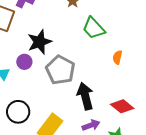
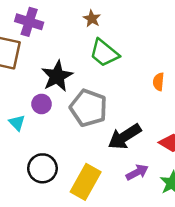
green trapezoid: (94, 28) -> (104, 53), moved
black arrow: (85, 96) -> (125, 137), turned -100

